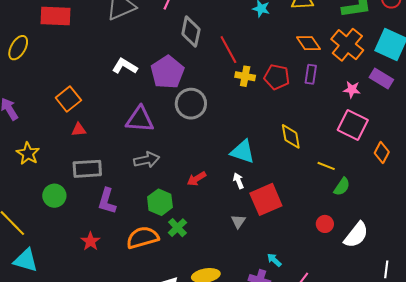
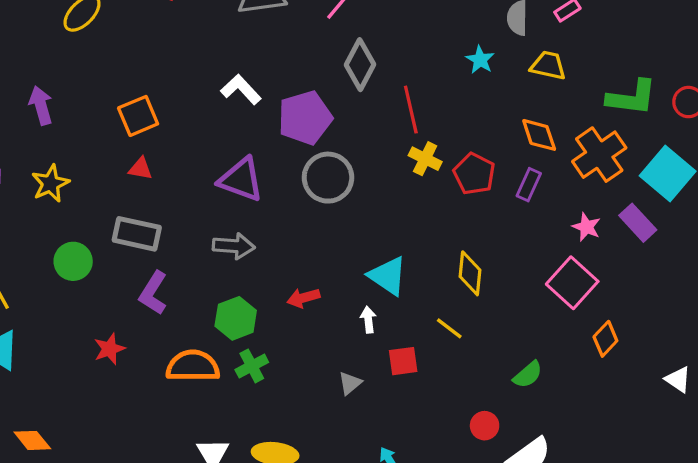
yellow line: (326, 166) -> (449, 328), moved
red square: (266, 199) -> (403, 361), size x0.6

